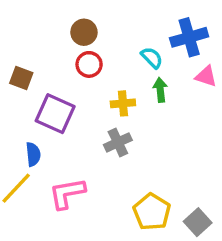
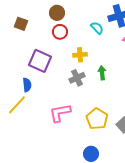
brown square: (21, 78) -> (21, 24), moved
green arrow: (160, 90) -> (102, 73), moved
pink L-shape: (67, 193) -> (60, 113), moved

